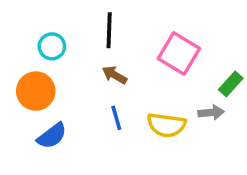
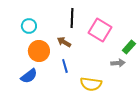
black line: (109, 30) -> (72, 18), moved
orange circle: (36, 91) -> (39, 51), moved
yellow semicircle: (166, 125) -> (91, 84), moved

